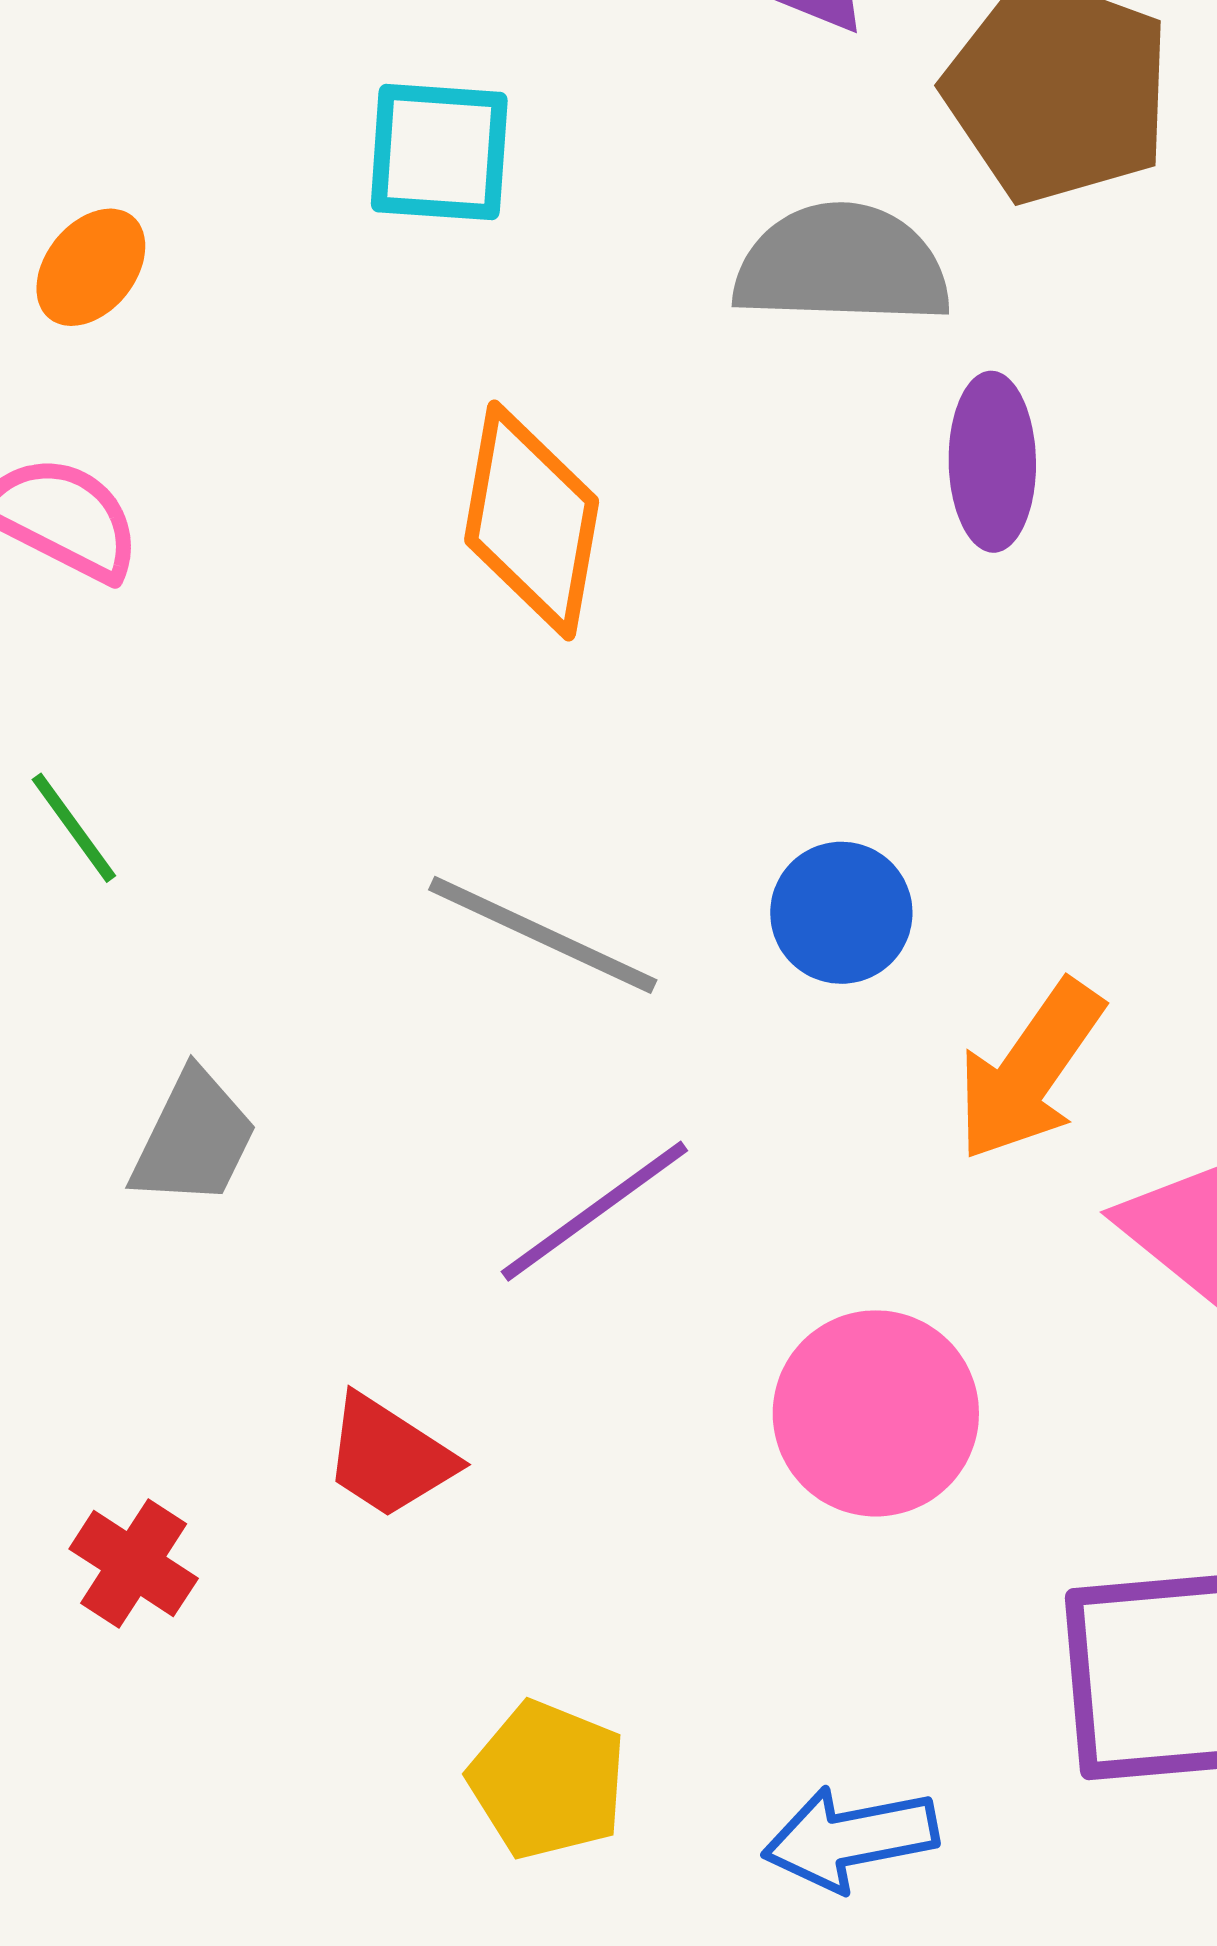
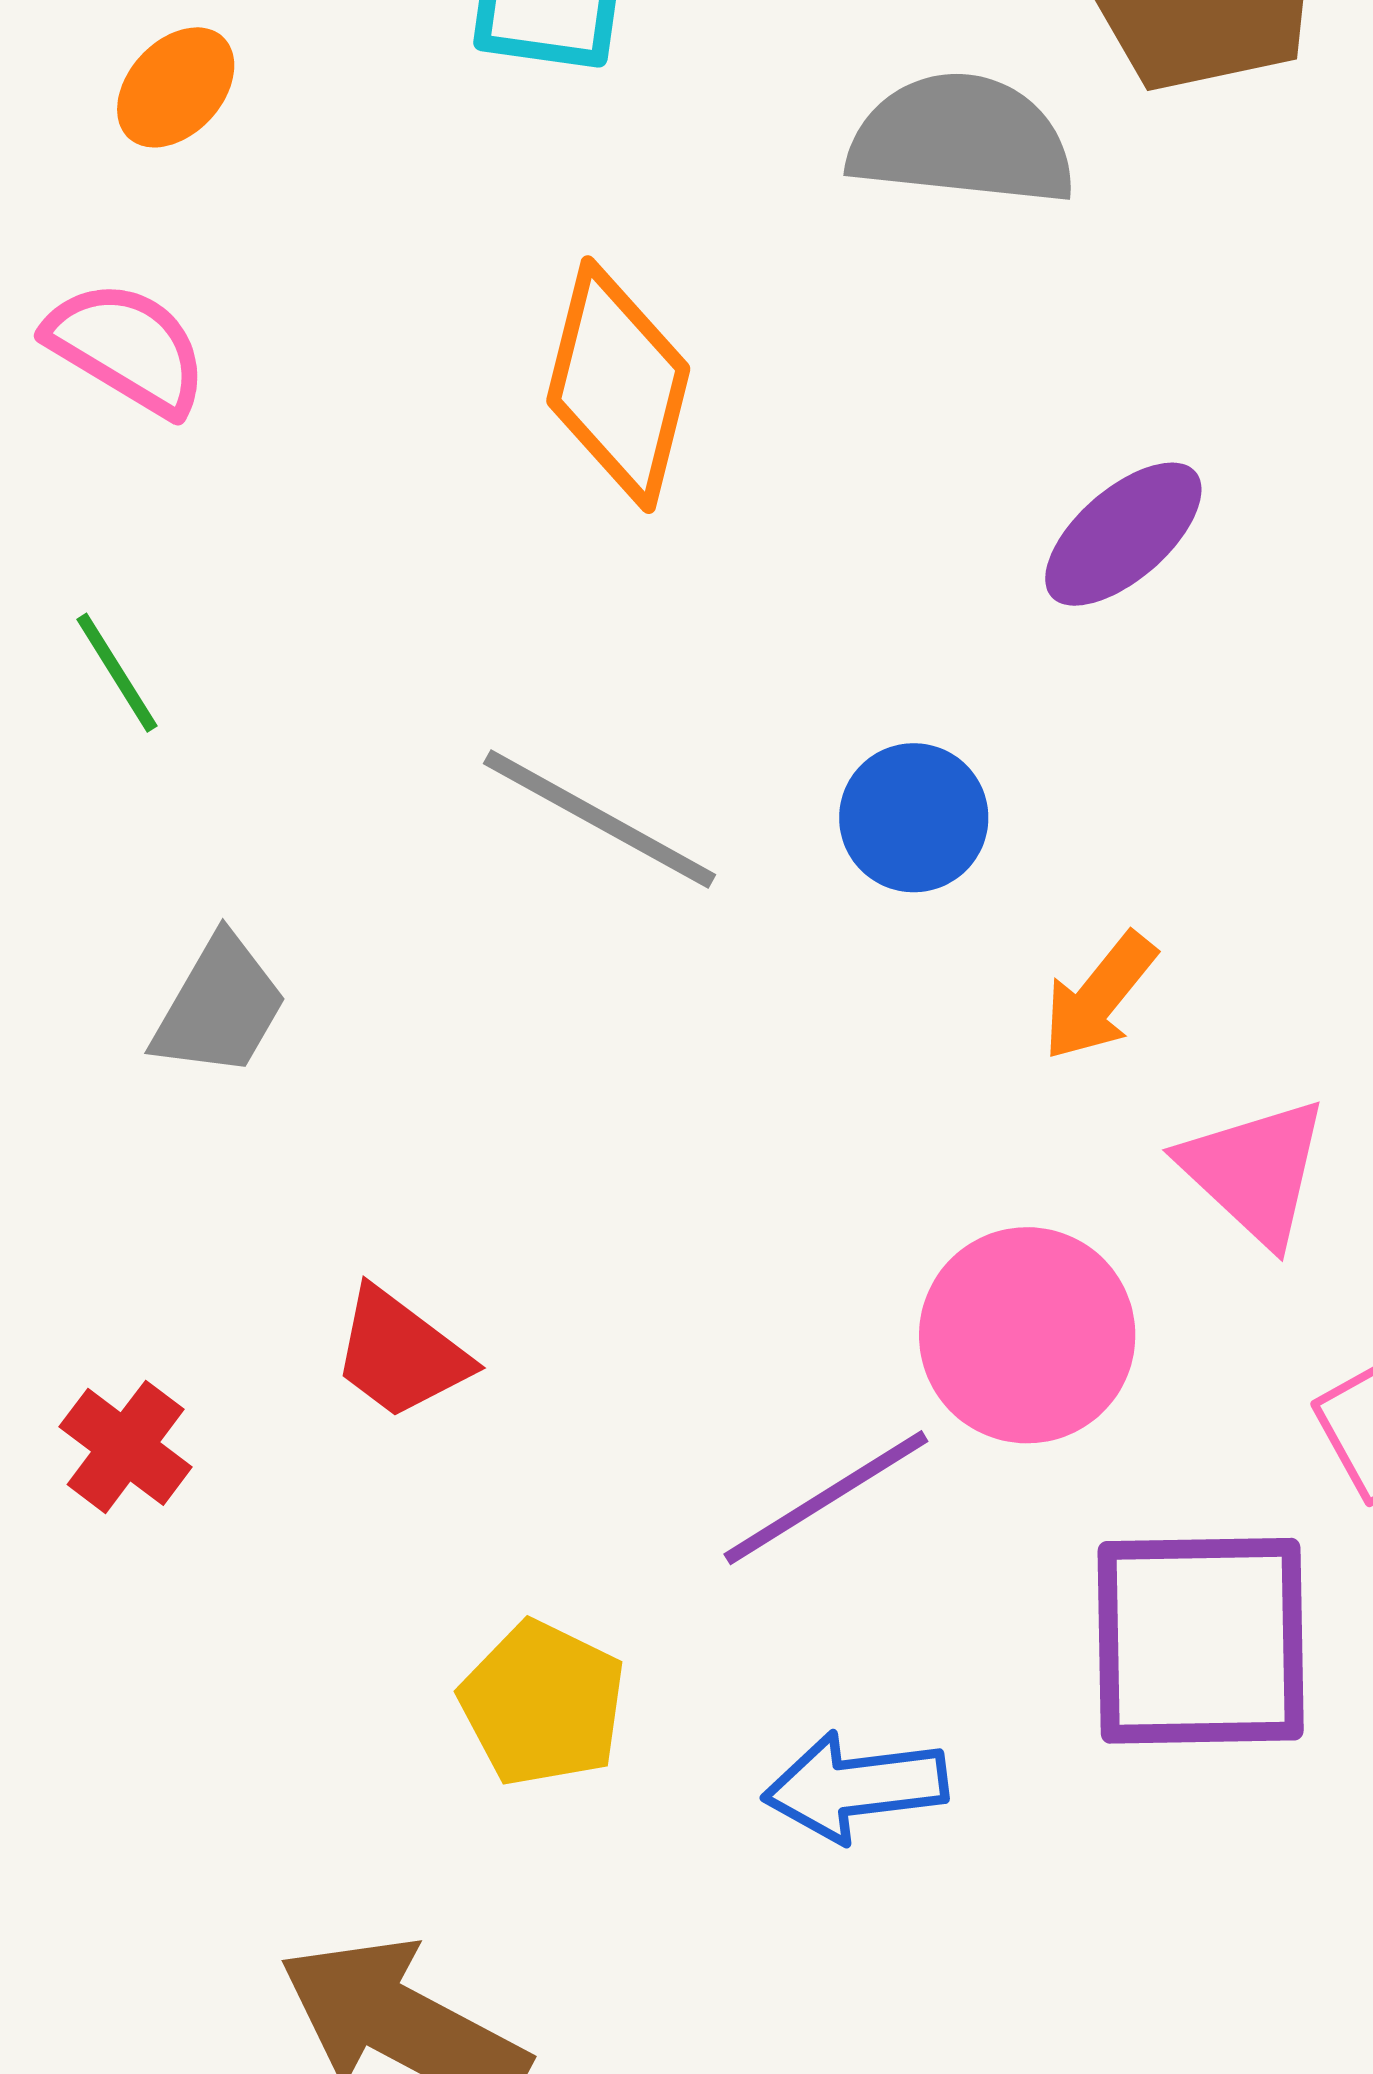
purple ellipse: (992, 462) -> (1123, 534), moved, turned 46
orange arrow: (1030, 1070) -> (1099, 997), size x0.7
purple line: (594, 1211) -> (826, 1498), moved
pink circle: (876, 1413) -> (1027, 1335), moved

